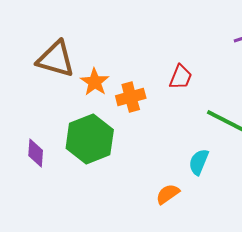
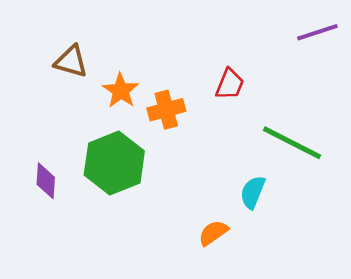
brown triangle: (56, 59) -> (71, 61), size x0.7

